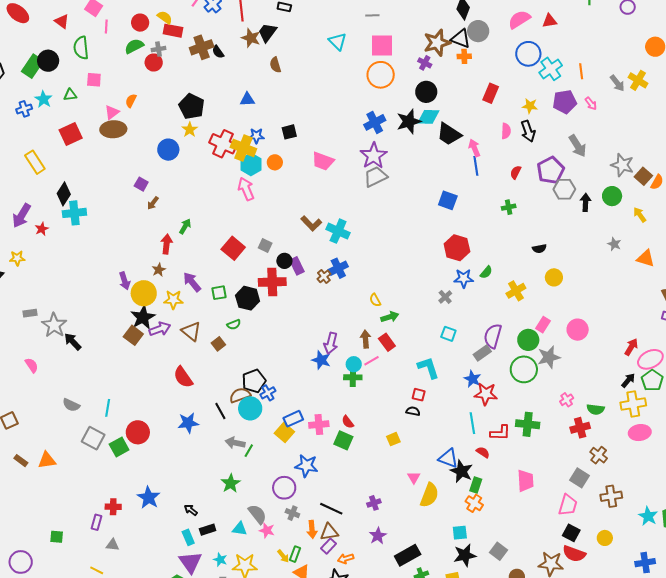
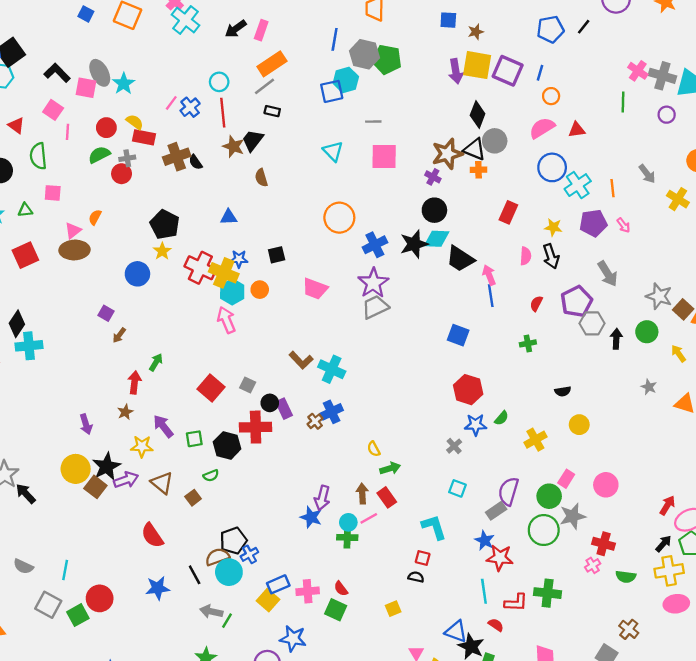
orange circle: (381, 75) -> (339, 218), moved
gray arrow: (617, 83) -> (647, 174), moved
yellow circle: (144, 293) -> (76, 469), moved
red cross: (580, 428) -> (604, 544), moved, turned 30

